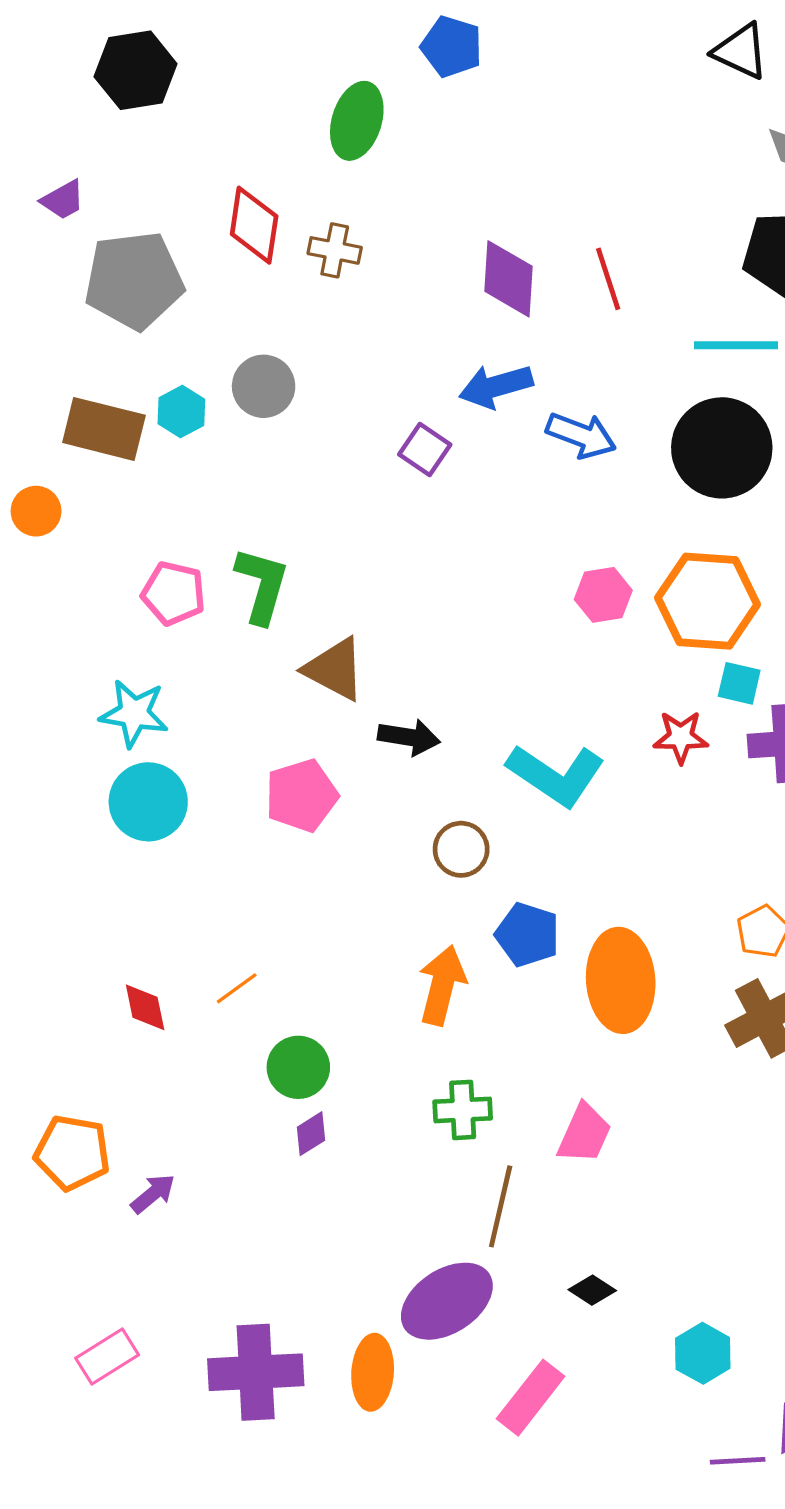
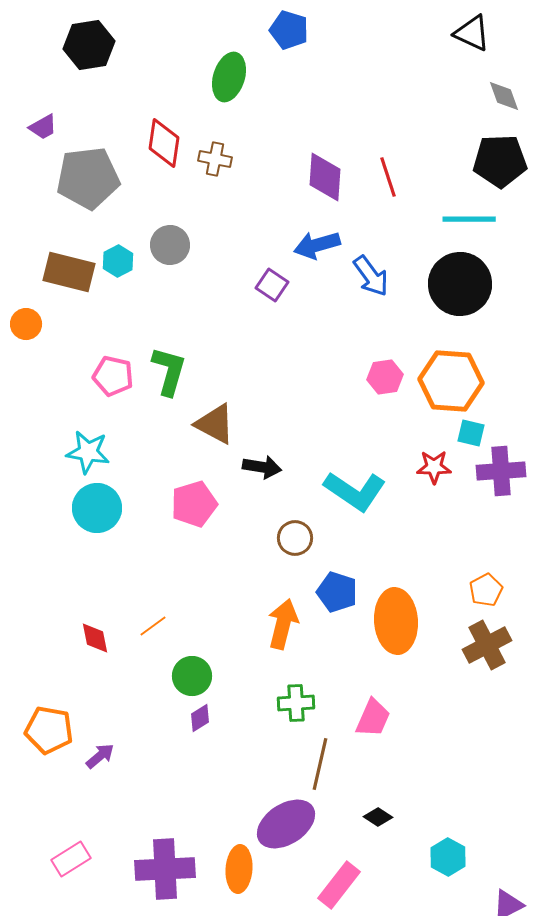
blue arrow: (581, 435) -> (371, 276), turned 33

